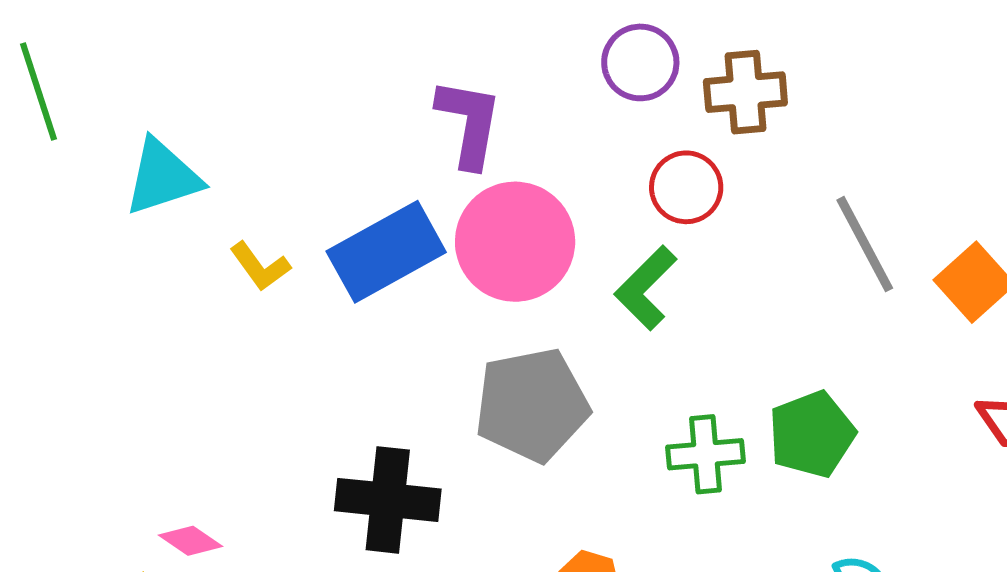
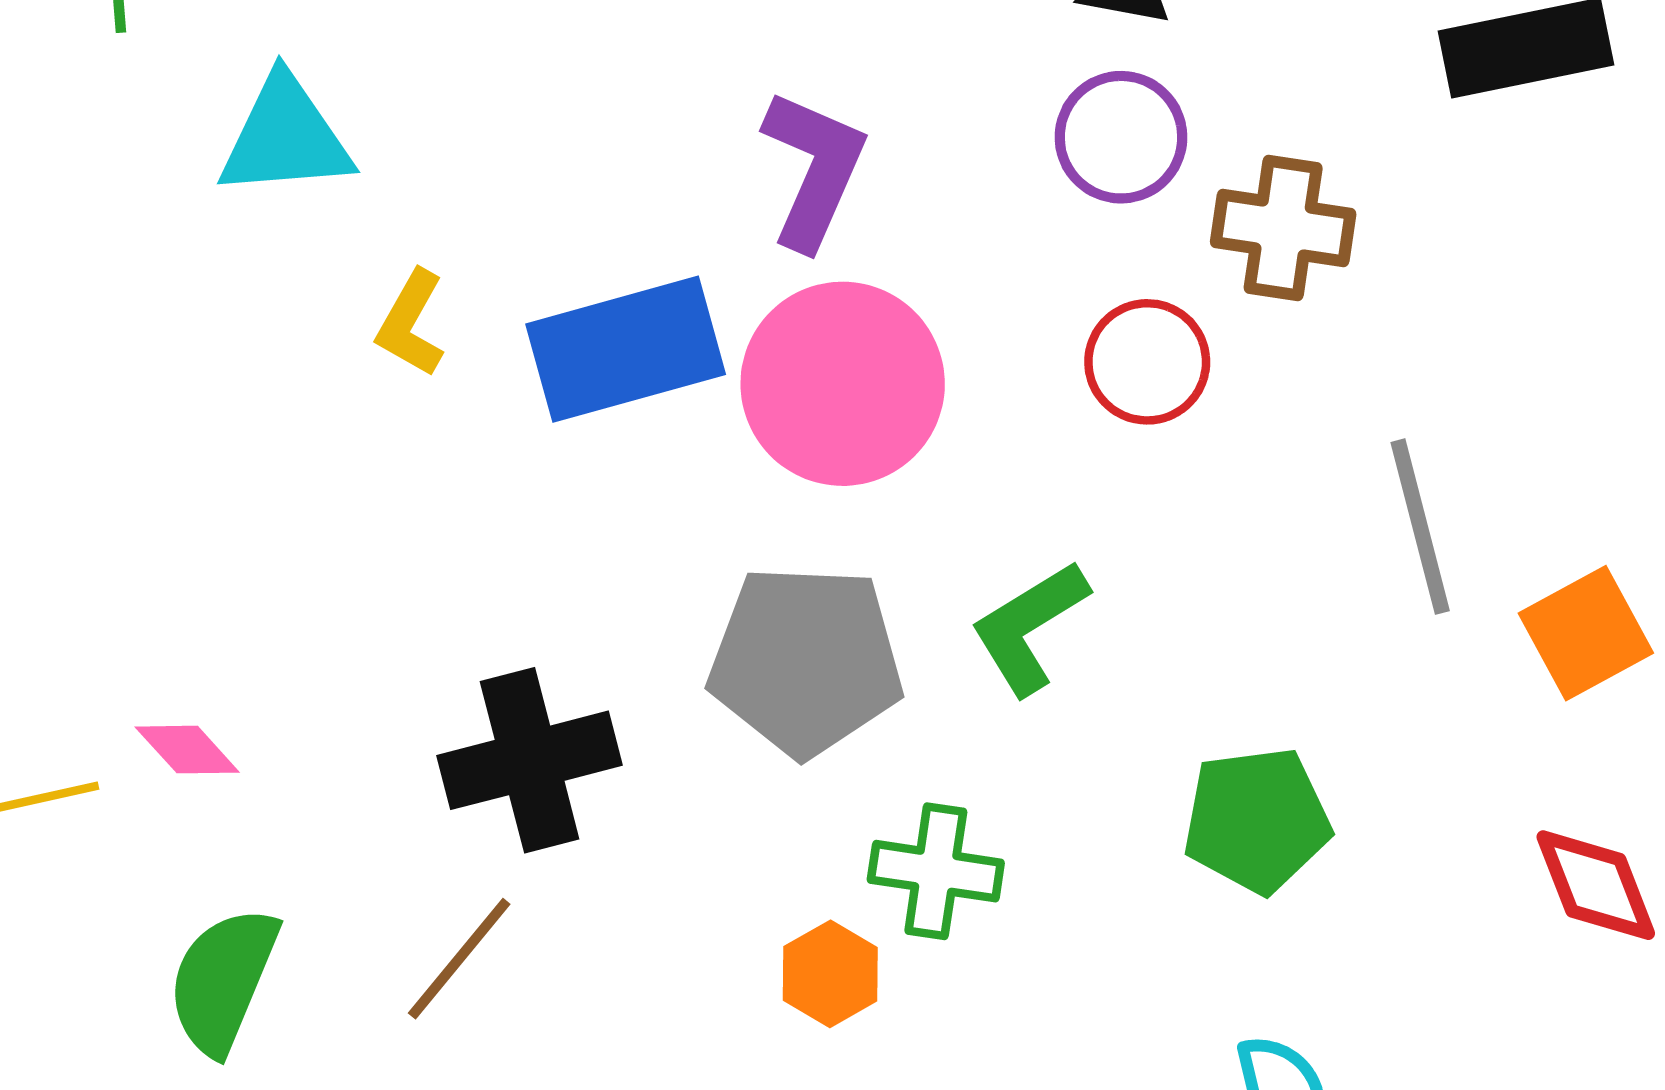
yellow L-shape: (260, 266) -> (411, 323), turned 52
green L-shape: (646, 288) -> (1029, 627), moved
green cross: (705, 454) -> (936, 871), moved
black cross: (388, 500) -> (530, 760), turned -34

